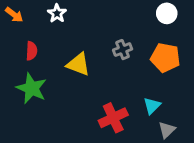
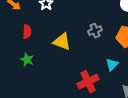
green star: (32, 88) -> (27, 60), size x0.6
cyan triangle: (152, 106) -> (112, 65), moved

